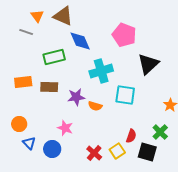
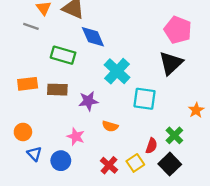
pink pentagon: (124, 35) -> (178, 30), moved
green rectangle: (54, 57) -> (63, 55), turned 30
cyan cross: (101, 71) -> (117, 71), turned -30
orange semicircle: (95, 106) -> (110, 126), moved
green cross: (160, 132) -> (174, 135), moved
black square: (147, 152) -> (170, 164), turned 30

